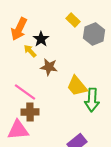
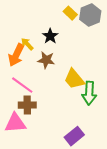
orange arrow: (19, 29) -> (16, 55), moved
gray hexagon: (94, 34) -> (90, 15), moved
black star: (41, 39) -> (50, 36), moved

